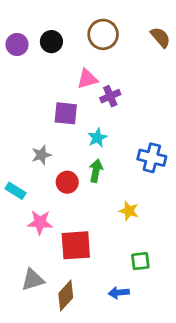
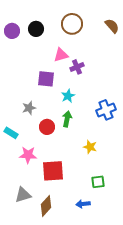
blue cross: (152, 158) -> (106, 110), turned -36

